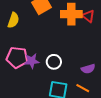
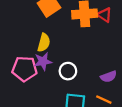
yellow semicircle: (13, 20) -> (44, 43), moved
purple star: (32, 61) -> (43, 61), moved

